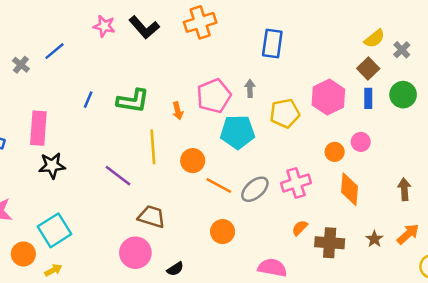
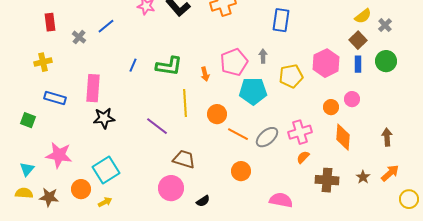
orange semicircle: (300, 228) -> (303, 157), moved

